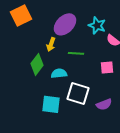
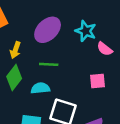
yellow arrow: (51, 44) -> (15, 50), moved
green line: (76, 53) -> (49, 64), moved

